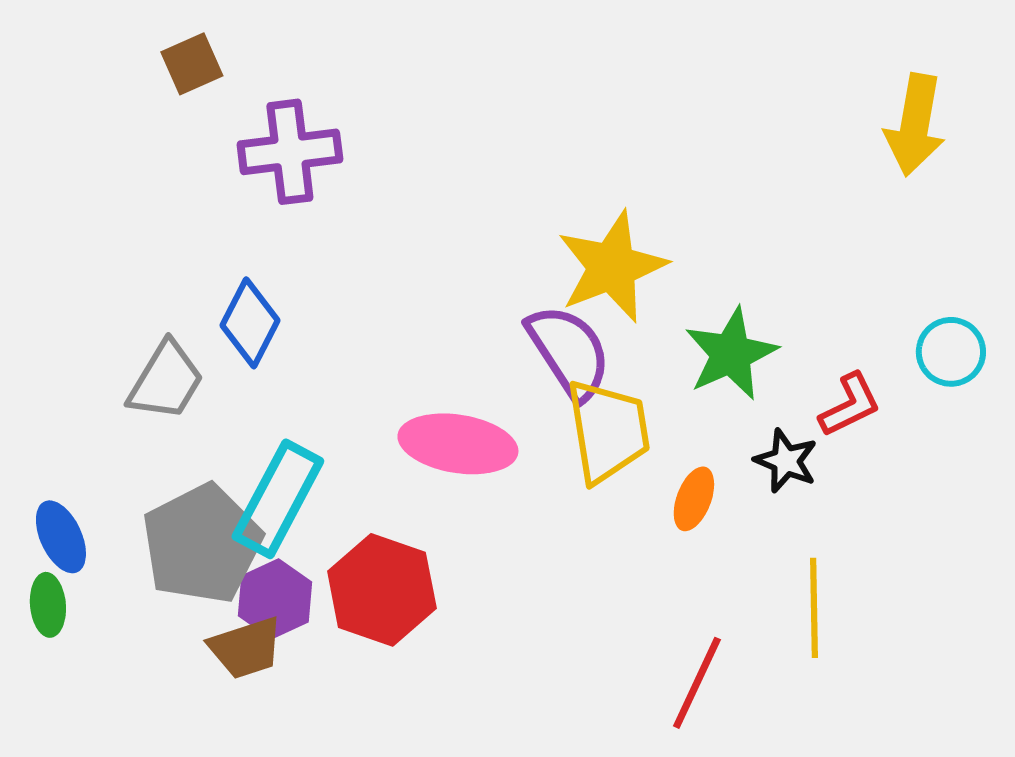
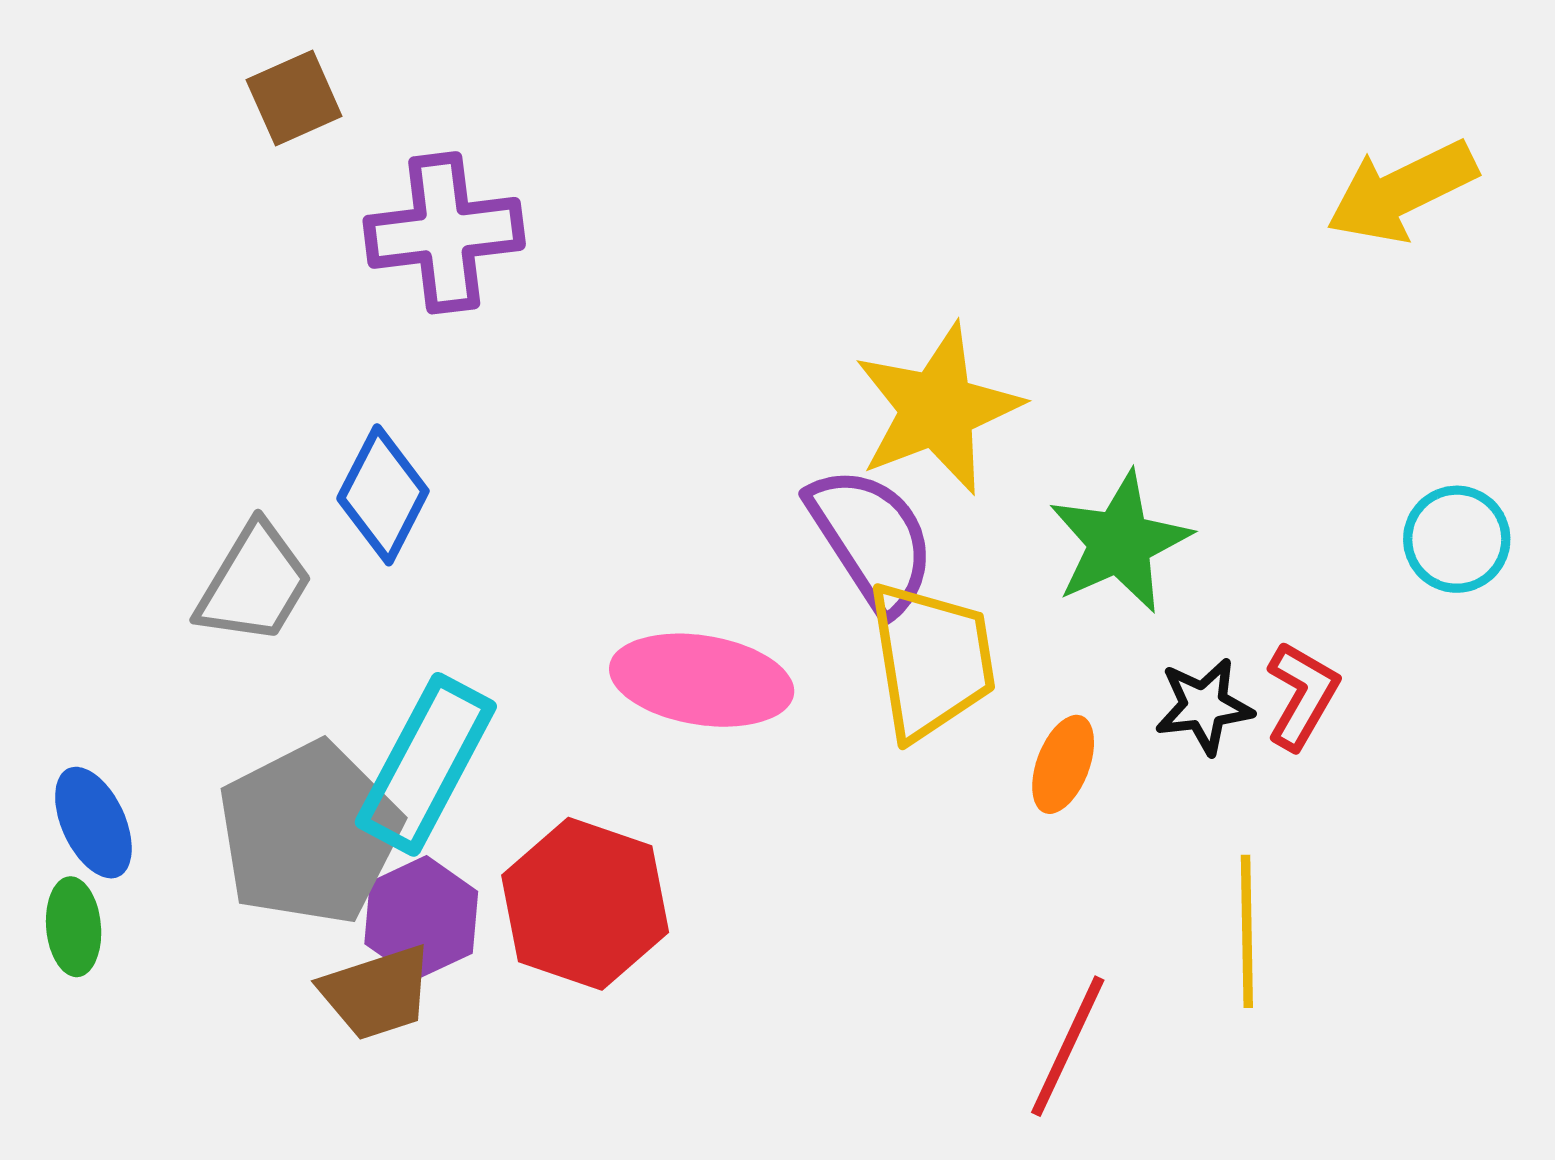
yellow arrow: (915, 125) -> (1402, 191), turned 54
red L-shape: (850, 405) -> (1302, 695), moved, turned -34
black star: (786, 461) -> (1204, 706), turned -30

